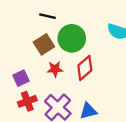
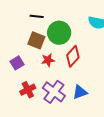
brown square: (44, 44) -> (36, 40), turned -30
purple square: (21, 78) -> (17, 63), moved

